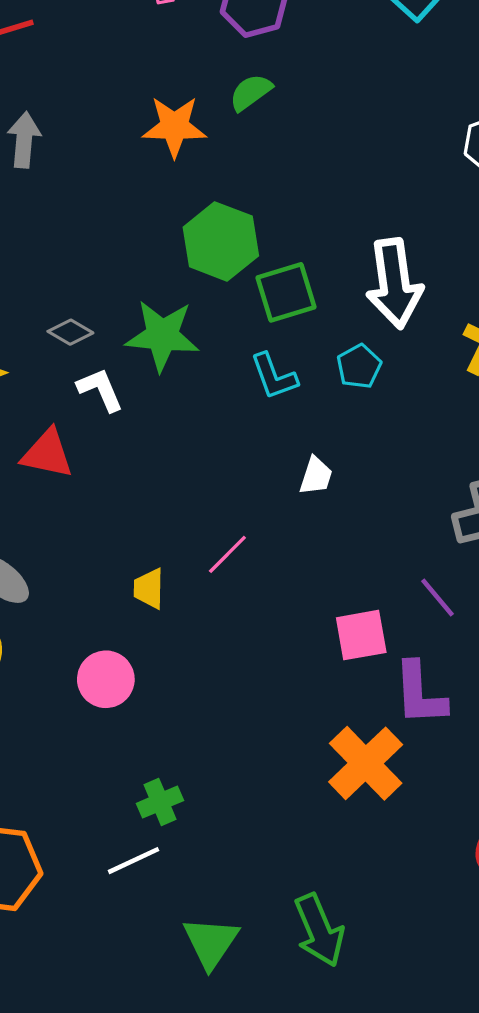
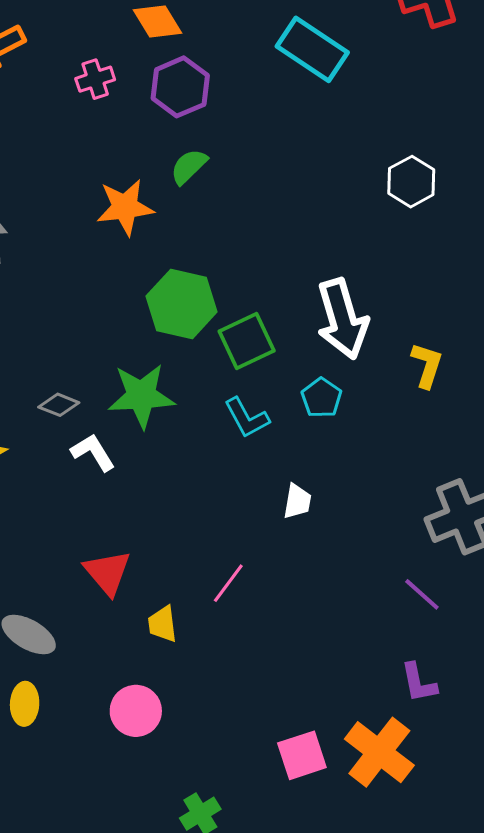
red triangle: (47, 454) -> (108, 572), moved, turned 46
pink square: (361, 635) -> (302, 755), moved
purple L-shape: (420, 694) -> (419, 683), size x0.7

